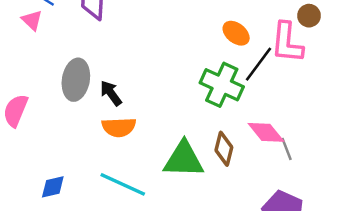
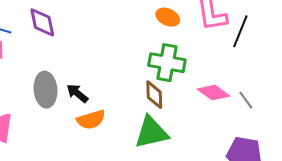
black line: (258, 64) -> (240, 31), moved
brown diamond: (224, 149) -> (154, 95), moved
gray line: (286, 149) -> (246, 100), moved

